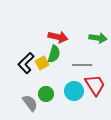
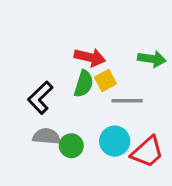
yellow square: (42, 63) -> (105, 81), moved
red trapezoid: (95, 85) -> (147, 152), moved, turned 80
gray semicircle: (30, 103) -> (46, 136), moved, turned -48

